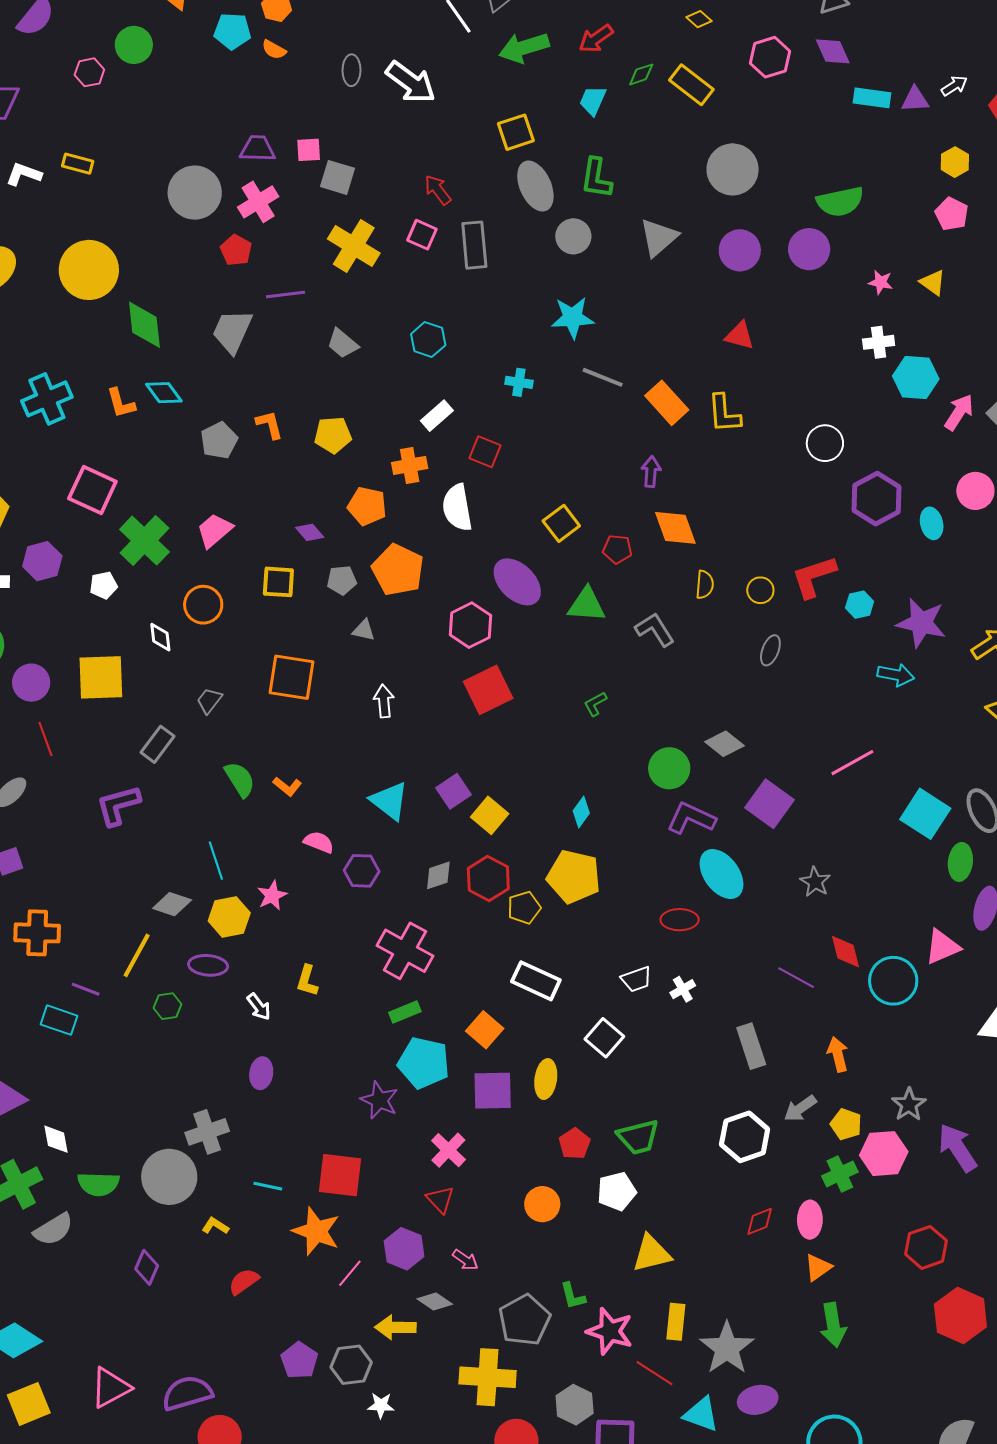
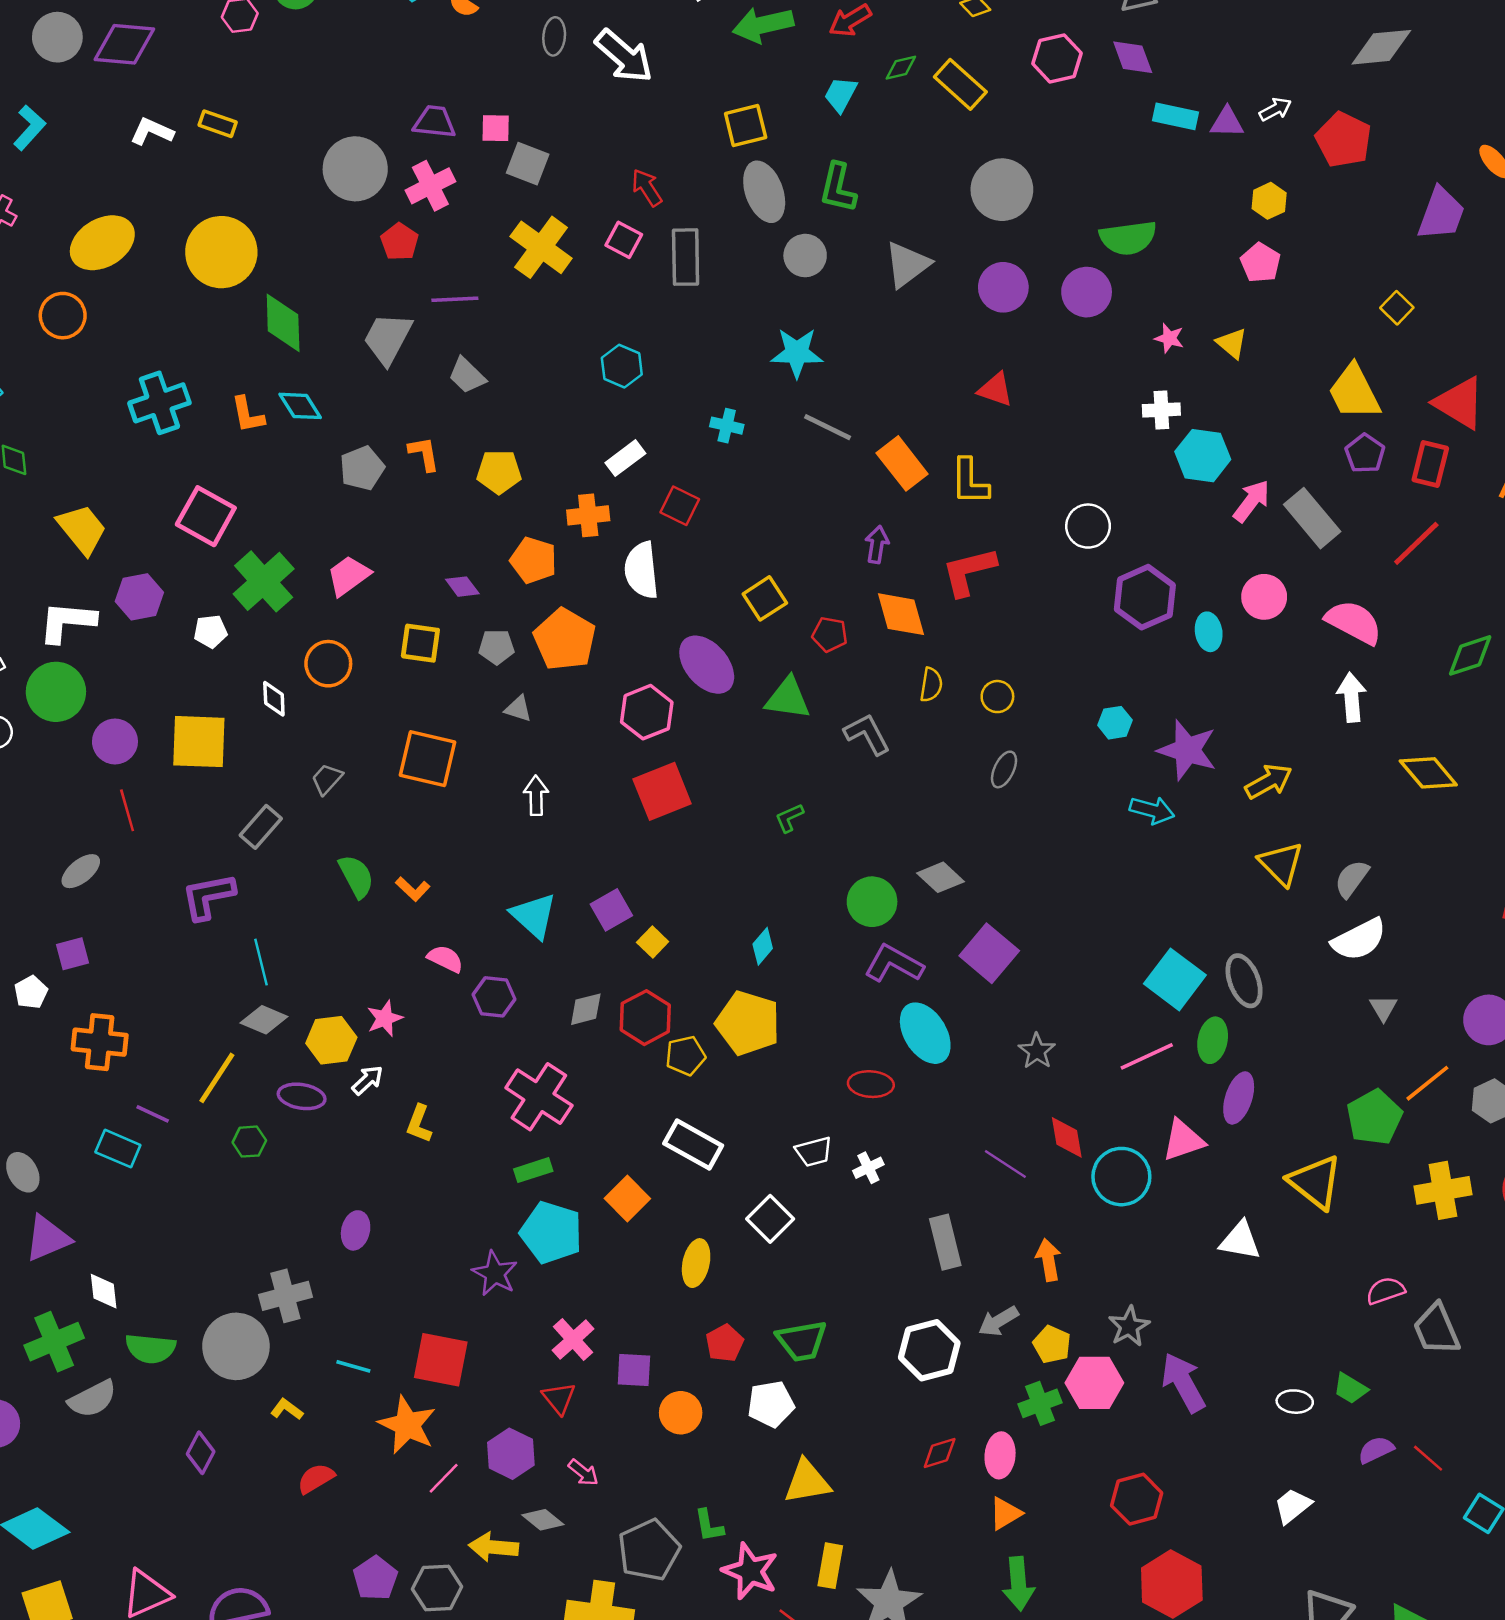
gray trapezoid: (343, 343) -> (467, 375), moved
red L-shape: (814, 577) -> (969, 571), moved
pink line: (852, 763) -> (1147, 1056), moved
yellow square: (490, 815) -> (653, 942), size x0.7
cyan line: (216, 861) -> (261, 962), moved
white arrow: (259, 1007) -> (367, 1080), moved, turned -100
purple square: (493, 1091) -> (634, 1370), moved, size x0.7

